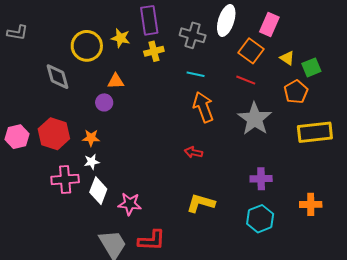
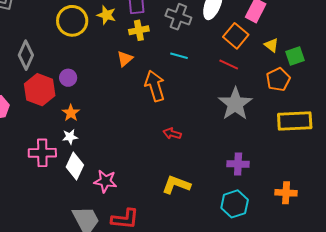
gray diamond: (58, 77) -> (26, 55), moved, turned 36
orange triangle: (116, 81) -> (125, 59), moved, turned -42
purple circle: (104, 102) -> (68, 78), moved
orange arrow: (203, 107) -> (155, 86), moved
red hexagon: (54, 134) -> (40, 90), moved
orange star: (91, 138) -> (71, 113), turned 30

